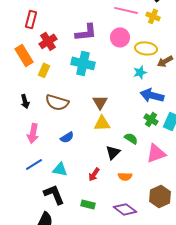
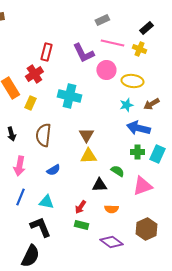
red rectangle: (31, 19) -> (46, 52), moved
purple L-shape: (86, 32) -> (83, 53), moved, turned 70
brown arrow: (165, 61) -> (151, 104), moved
brown semicircle: (57, 102) -> (43, 135), turned 80
green cross: (151, 119) -> (137, 152), turned -32
black triangle: (113, 152) -> (99, 185), turned 42
blue line: (34, 164) -> (20, 197), turned -36
green rectangle: (88, 204) -> (81, 225), moved

